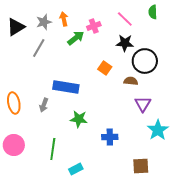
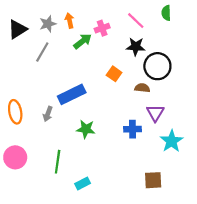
blue rectangle: (66, 87) -> (72, 94), turned -35
blue cross: (110, 137) -> (132, 129), moved

